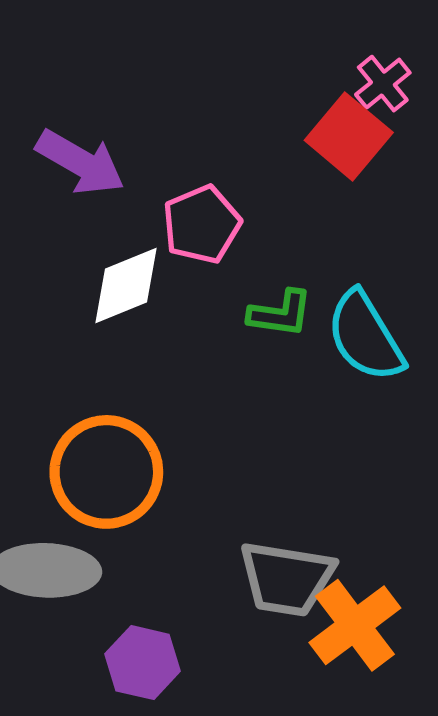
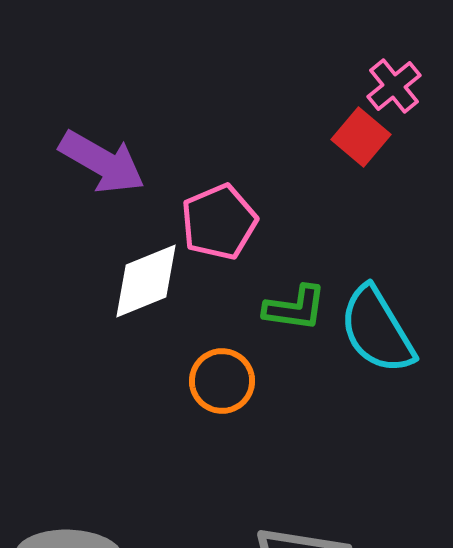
red square: (349, 136) -> (361, 137), size x0.7
orange circle: (106, 472) -> (222, 381), moved, size x0.6

